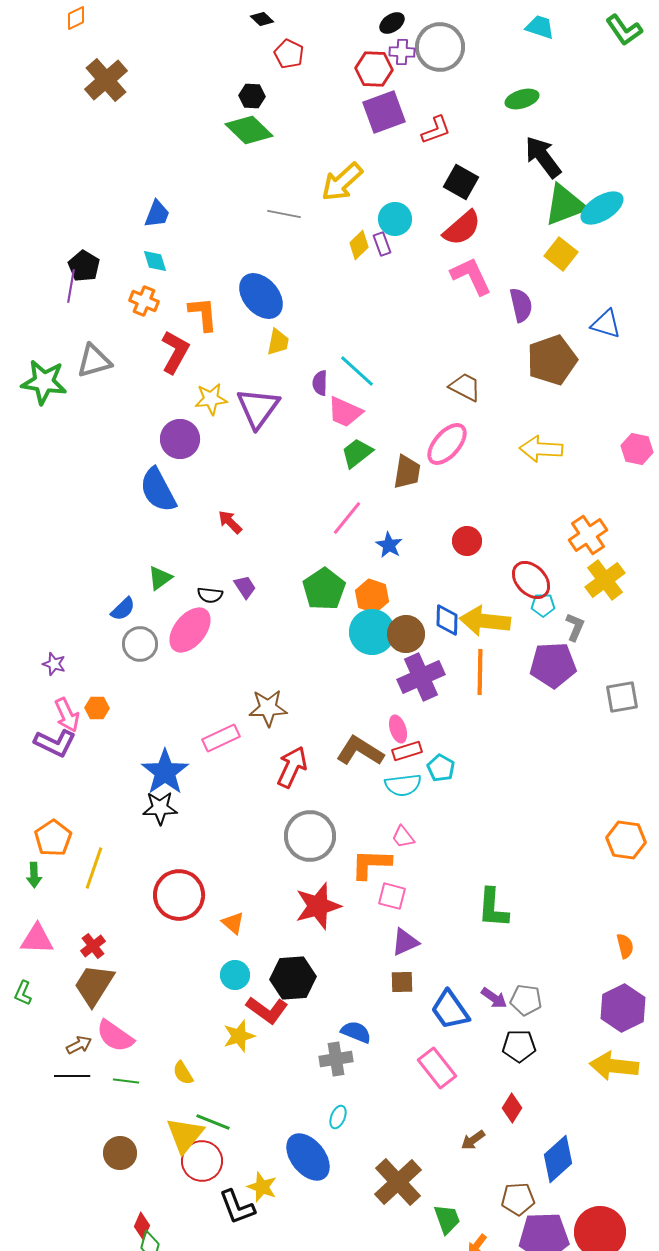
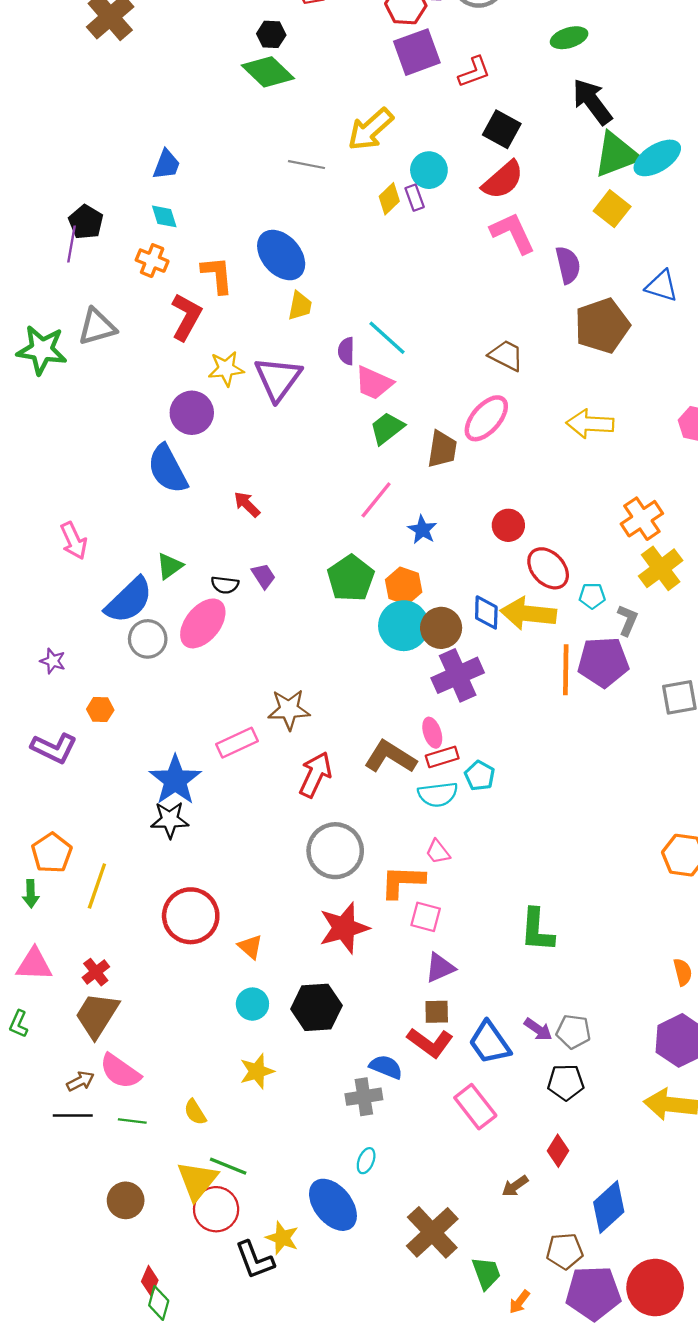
red ellipse: (531, 580) -> (548, 568), moved
blue semicircle: (123, 609) -> (129, 600), size x1.8
orange line: (480, 672) -> (566, 670), moved
pink arrow: (67, 715) -> (74, 541), moved
red L-shape: (267, 1010) -> (430, 1043), moved

